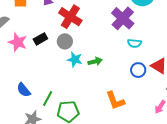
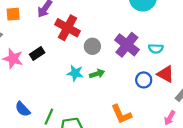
purple cross: (123, 18) -> (127, 45), moved
gray circle: (65, 41) -> (92, 46), moved
cyan semicircle: (134, 43) -> (156, 49), moved

